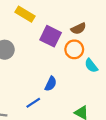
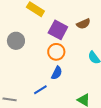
orange circle: (74, 49) -> (56, 52), moved

